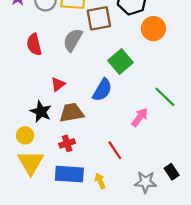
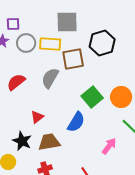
orange circle: (153, 29) -> (121, 97), moved
red semicircle: (34, 44) -> (16, 82), turned 66

